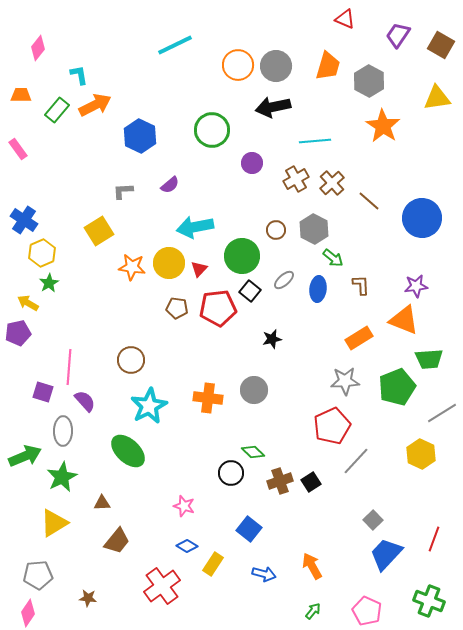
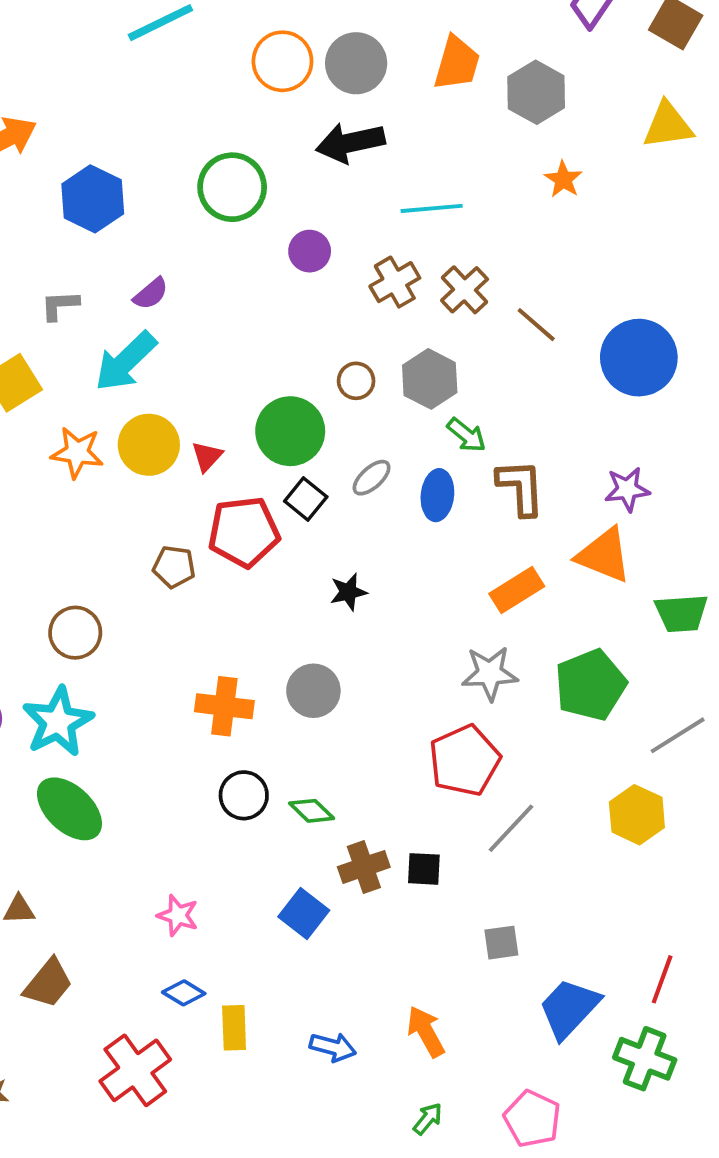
orange star: (383, 126) -> (563, 179), size x0.6
cyan arrow: (195, 227) -> (126, 361), moved, turned -33
brown L-shape: (361, 285) -> (521, 487), size x1.5
brown pentagon: (177, 308) -> (174, 567), moved
green trapezoid: (429, 359) -> (681, 613), moved
cyan star: (149, 406) -> (58, 722), moved
black circle: (231, 473) -> (244, 795), moved
black square: (311, 482) -> (424, 869), turned 36
gray square: (373, 520) -> (501, 943), moved, turned 36
blue square: (249, 529) -> (304, 913), moved
yellow rectangle: (213, 564) -> (234, 1028), turned -35
green cross: (429, 601) -> (645, 1059), moved

